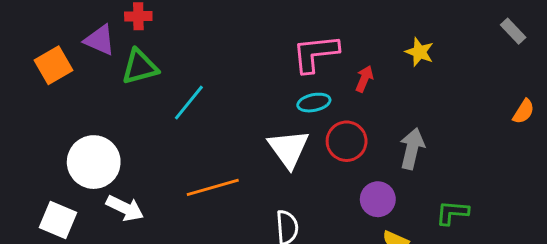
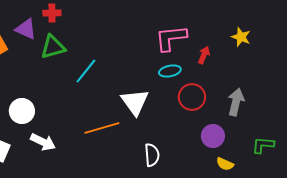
white triangle: (289, 149) -> (135, 102), moved
white circle: (94, 162) -> (22, 111), size x0.7

